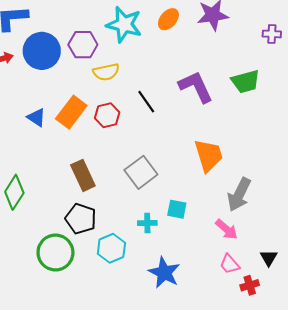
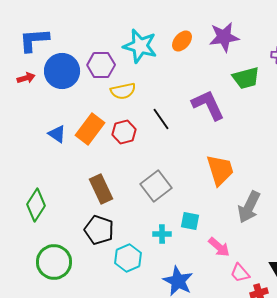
green trapezoid: (245, 81) -> (246, 78), moved
pink arrow: (226, 229) -> (219, 247), moved
green circle: (55, 253) -> (54, 262), moved

